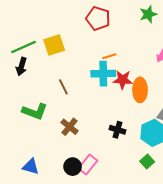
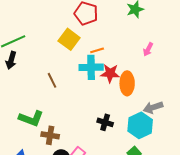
yellow square: (54, 45) -> (69, 39), moved, turned -35
green L-shape: (35, 111) -> (31, 118), moved
brown cross: (69, 127) -> (50, 135), moved, turned -30

